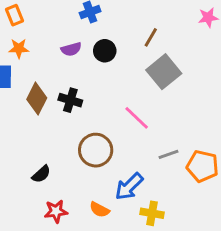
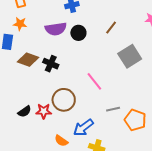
purple semicircle: (71, 49) -> (56, 29), size x1.5
gray square: (164, 72) -> (130, 56), moved
brown diamond: (37, 99) -> (28, 60), turned 75
red star: (56, 211) -> (44, 111), moved

